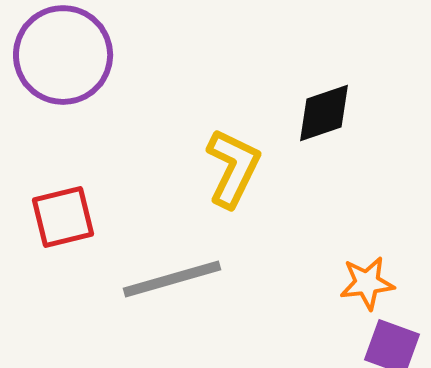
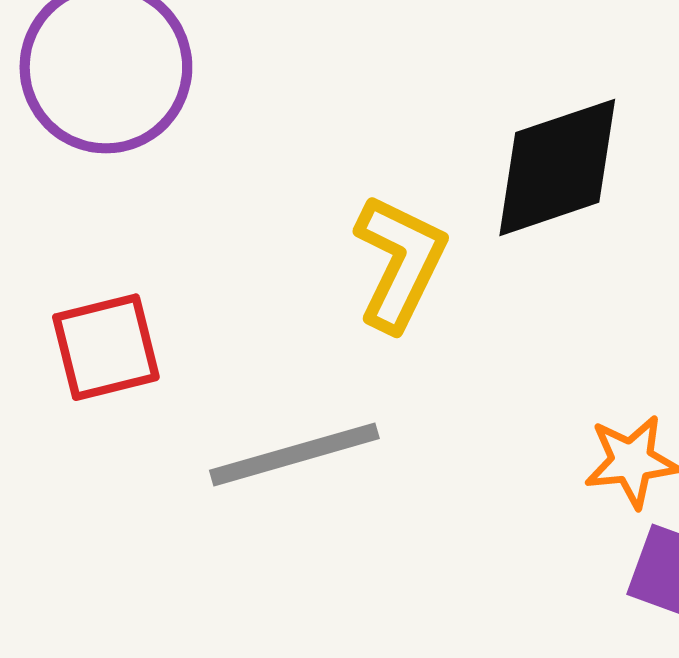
black diamond: (324, 113) -> (557, 167), size x1.4

